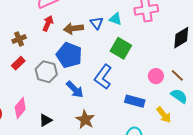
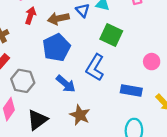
blue pentagon: (69, 55) -> (56, 48), turned 30
gray hexagon: (46, 72) -> (23, 81), moved
black triangle: (46, 120) -> (37, 120), size x1.5

